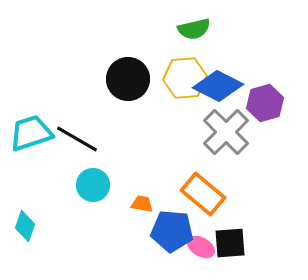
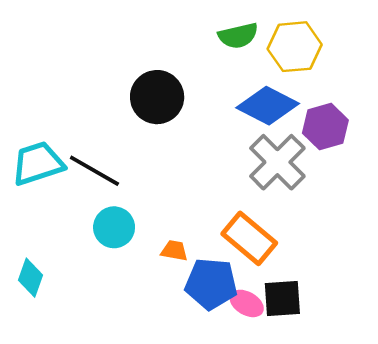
yellow hexagon: (185, 78) -> (295, 47), moved

